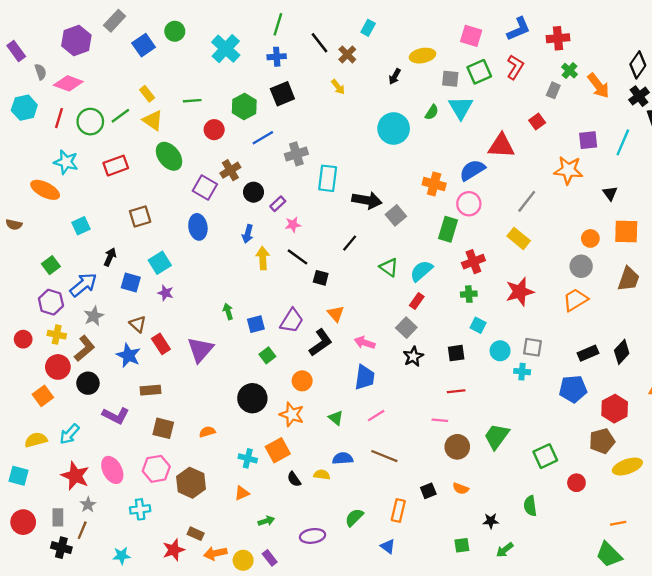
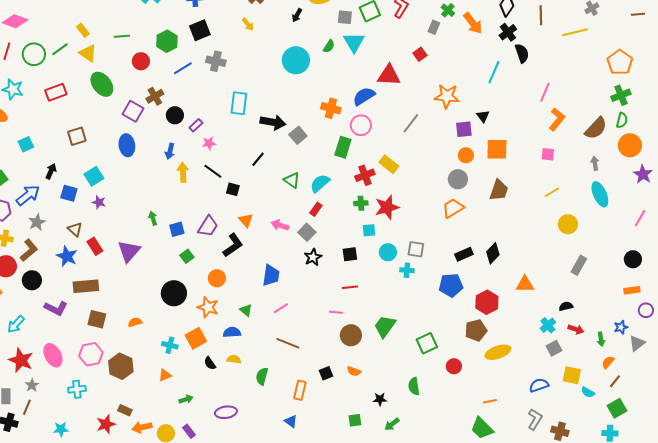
purple square: (588, 140) -> (464, 129), moved
gray cross: (296, 154) -> (216, 61), moved, turned 30
yellow rectangle: (519, 238) -> (389, 164), moved
red star: (520, 292) -> (387, 207), moved
cyan square: (478, 325) -> (369, 230), turned -32
pink arrow: (365, 343) -> (280, 225), moved
brown rectangle: (150, 390) -> (86, 286), size x1.4
blue semicircle: (343, 458) -> (232, 332), moved
green semicircle: (354, 517) -> (262, 376), moved, turned -30

